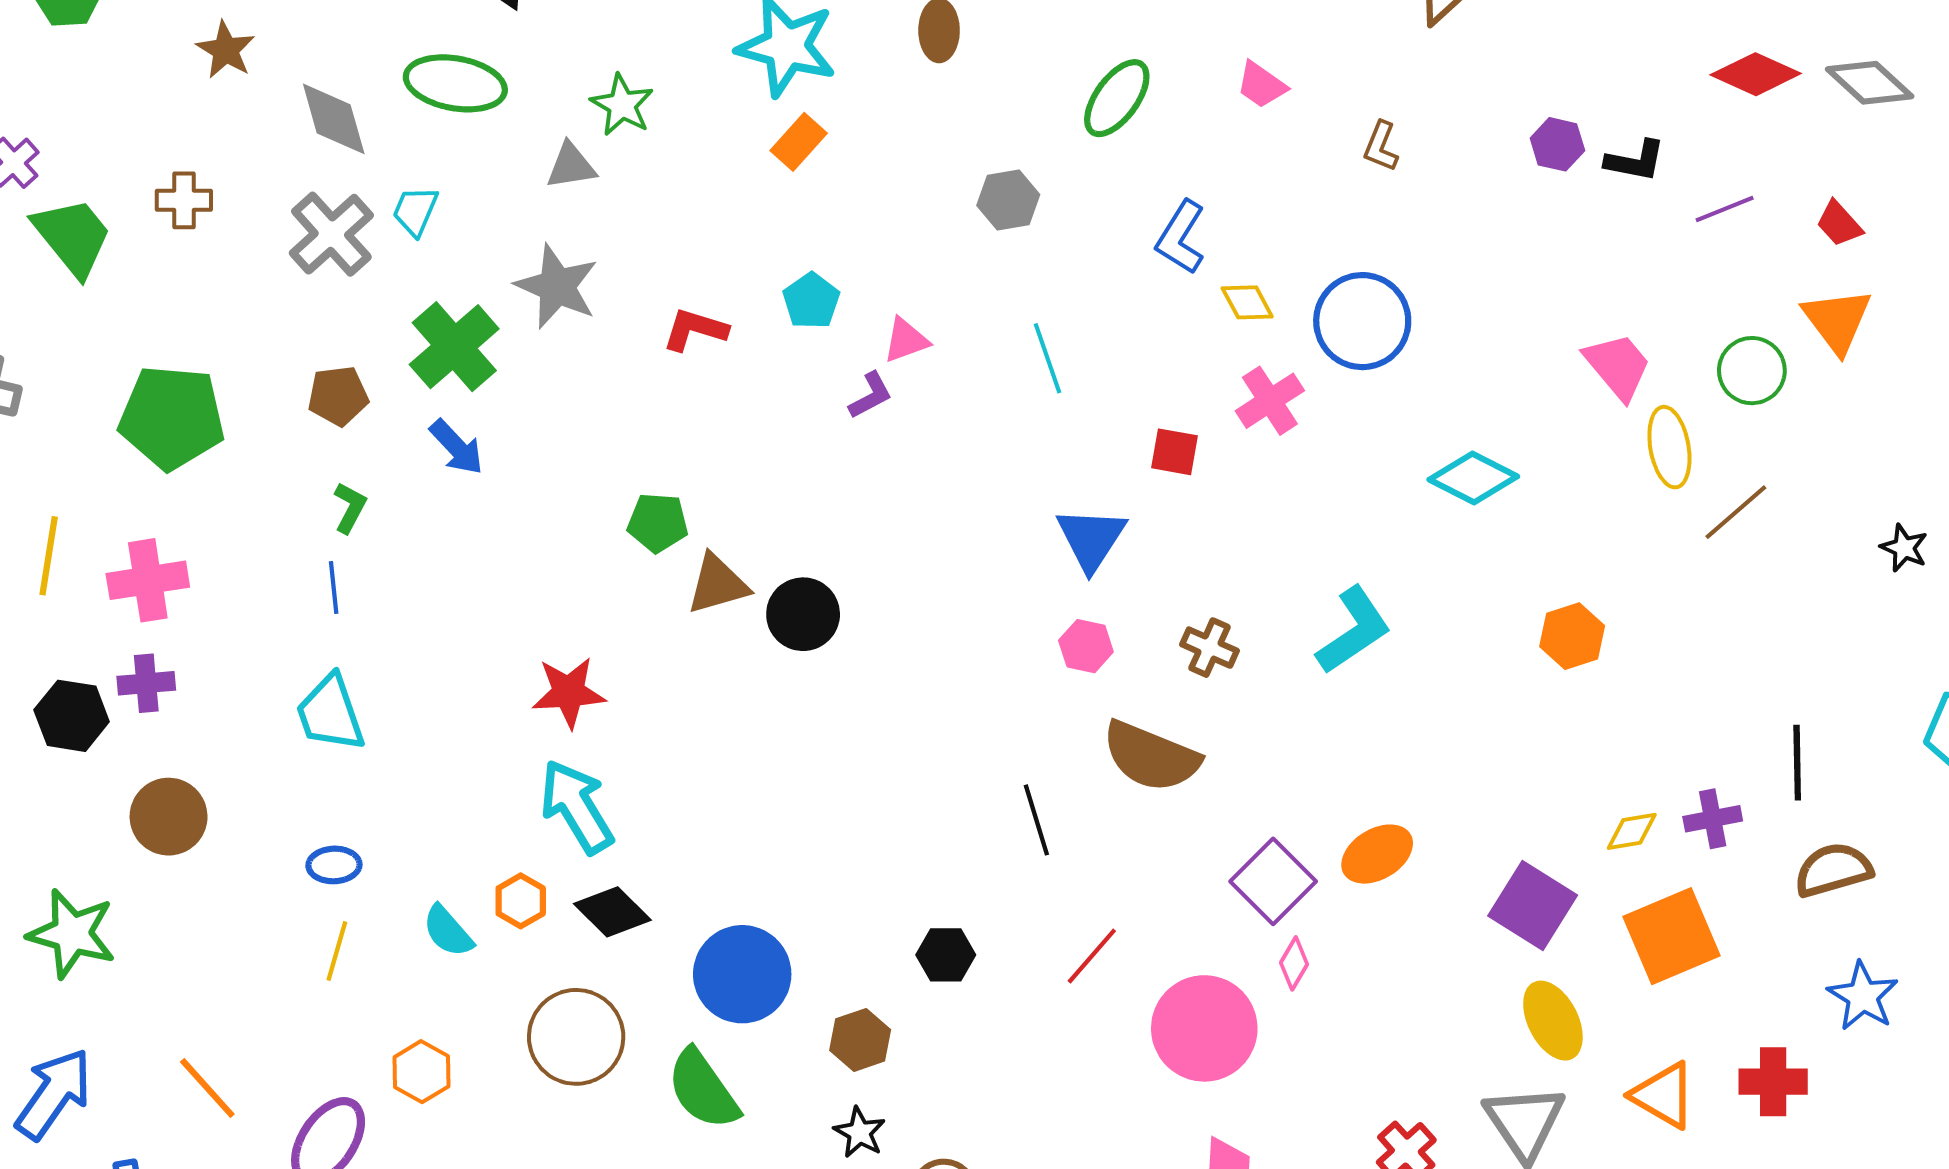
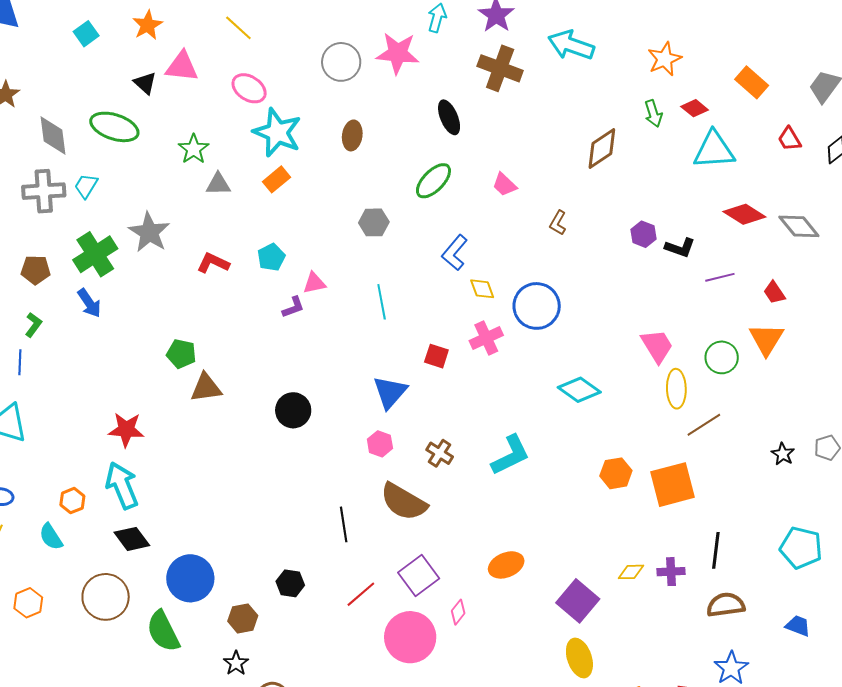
gray triangle: (571, 166) -> (218, 184), moved
gray cross: (331, 234) -> (44, 191), turned 30
black circle: (803, 614) -> (293, 410), moved
purple square: (1273, 881) -> (419, 575), moved
orange hexagon: (521, 901) -> (72, 501), moved
orange square: (1672, 936) -> (672, 485), moved

